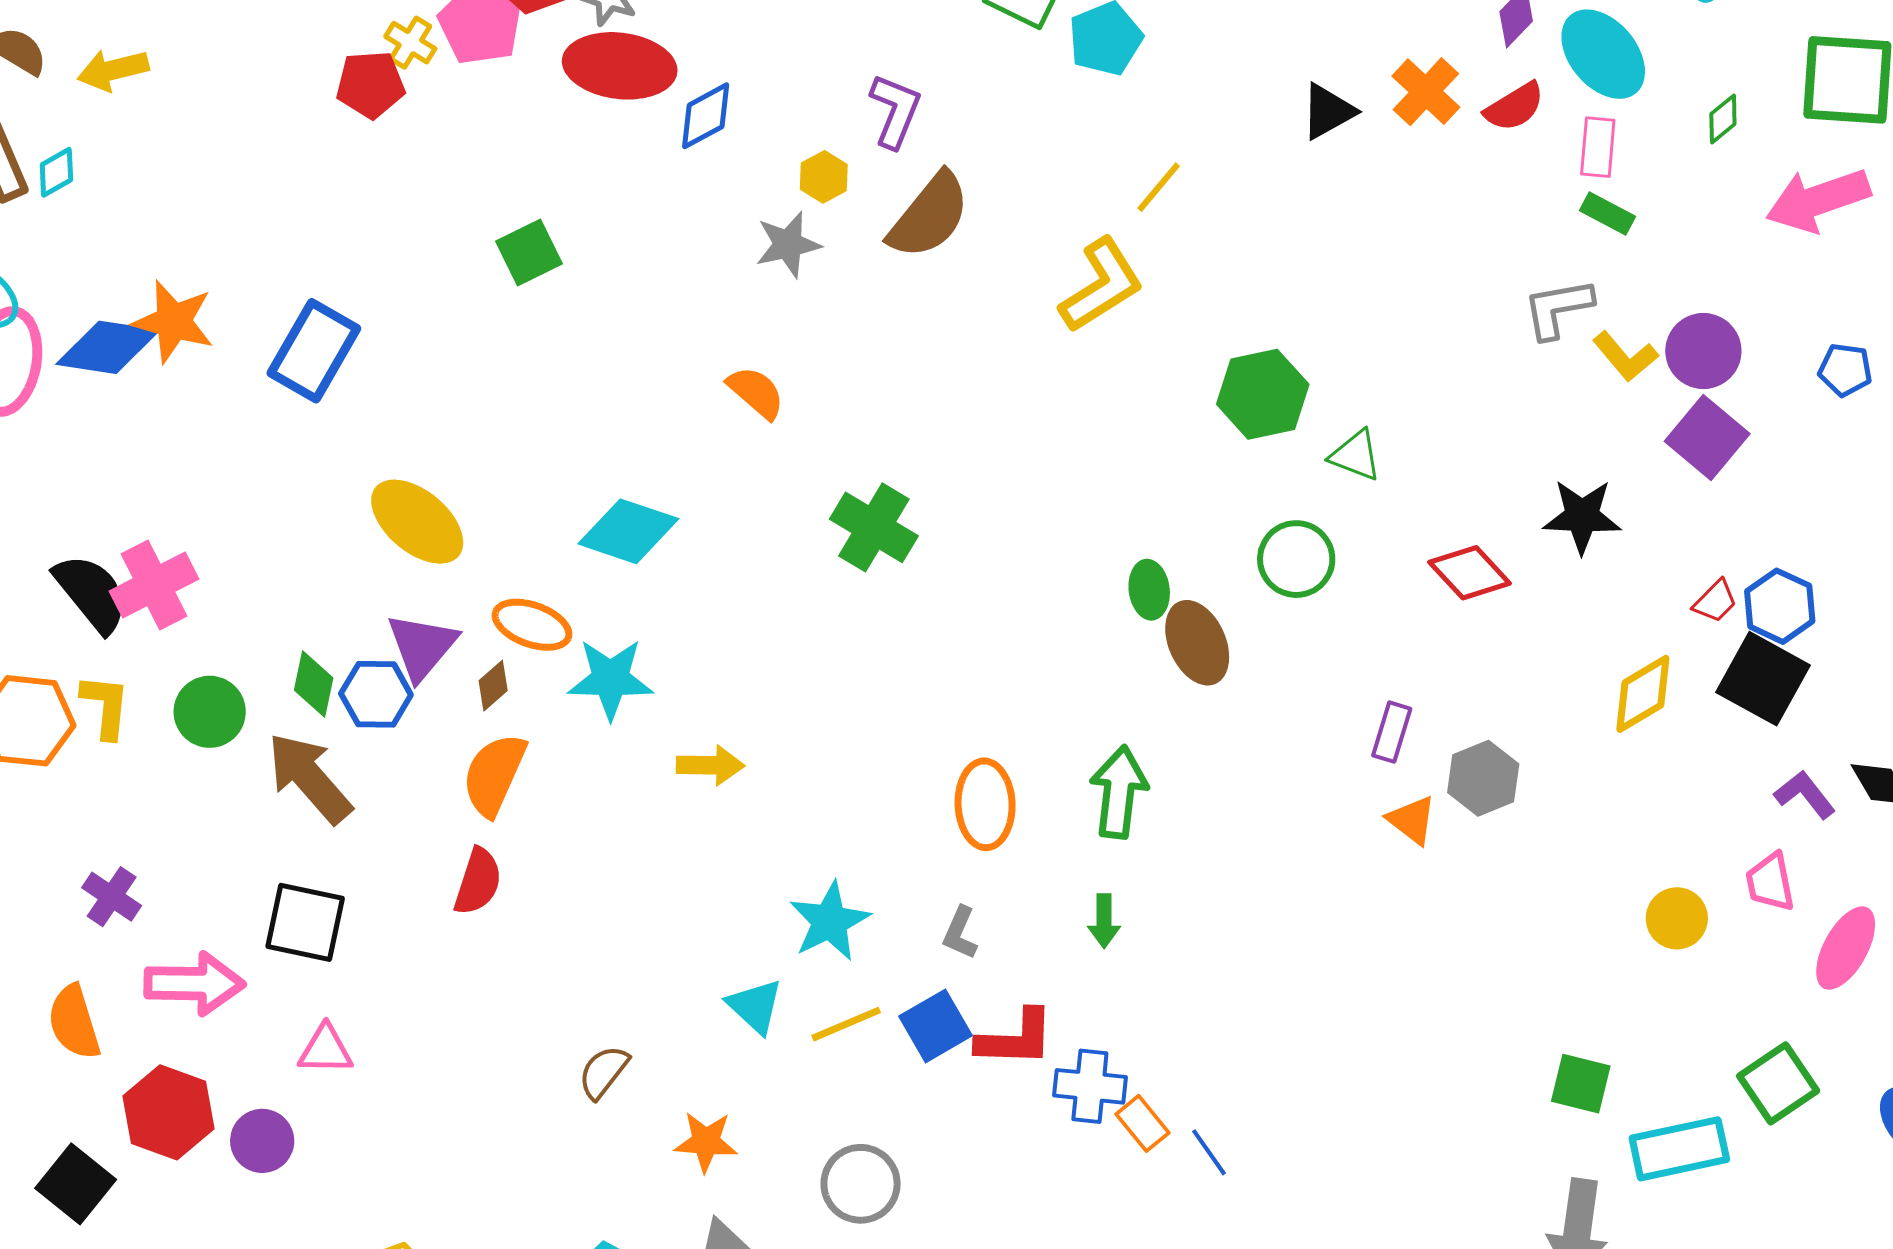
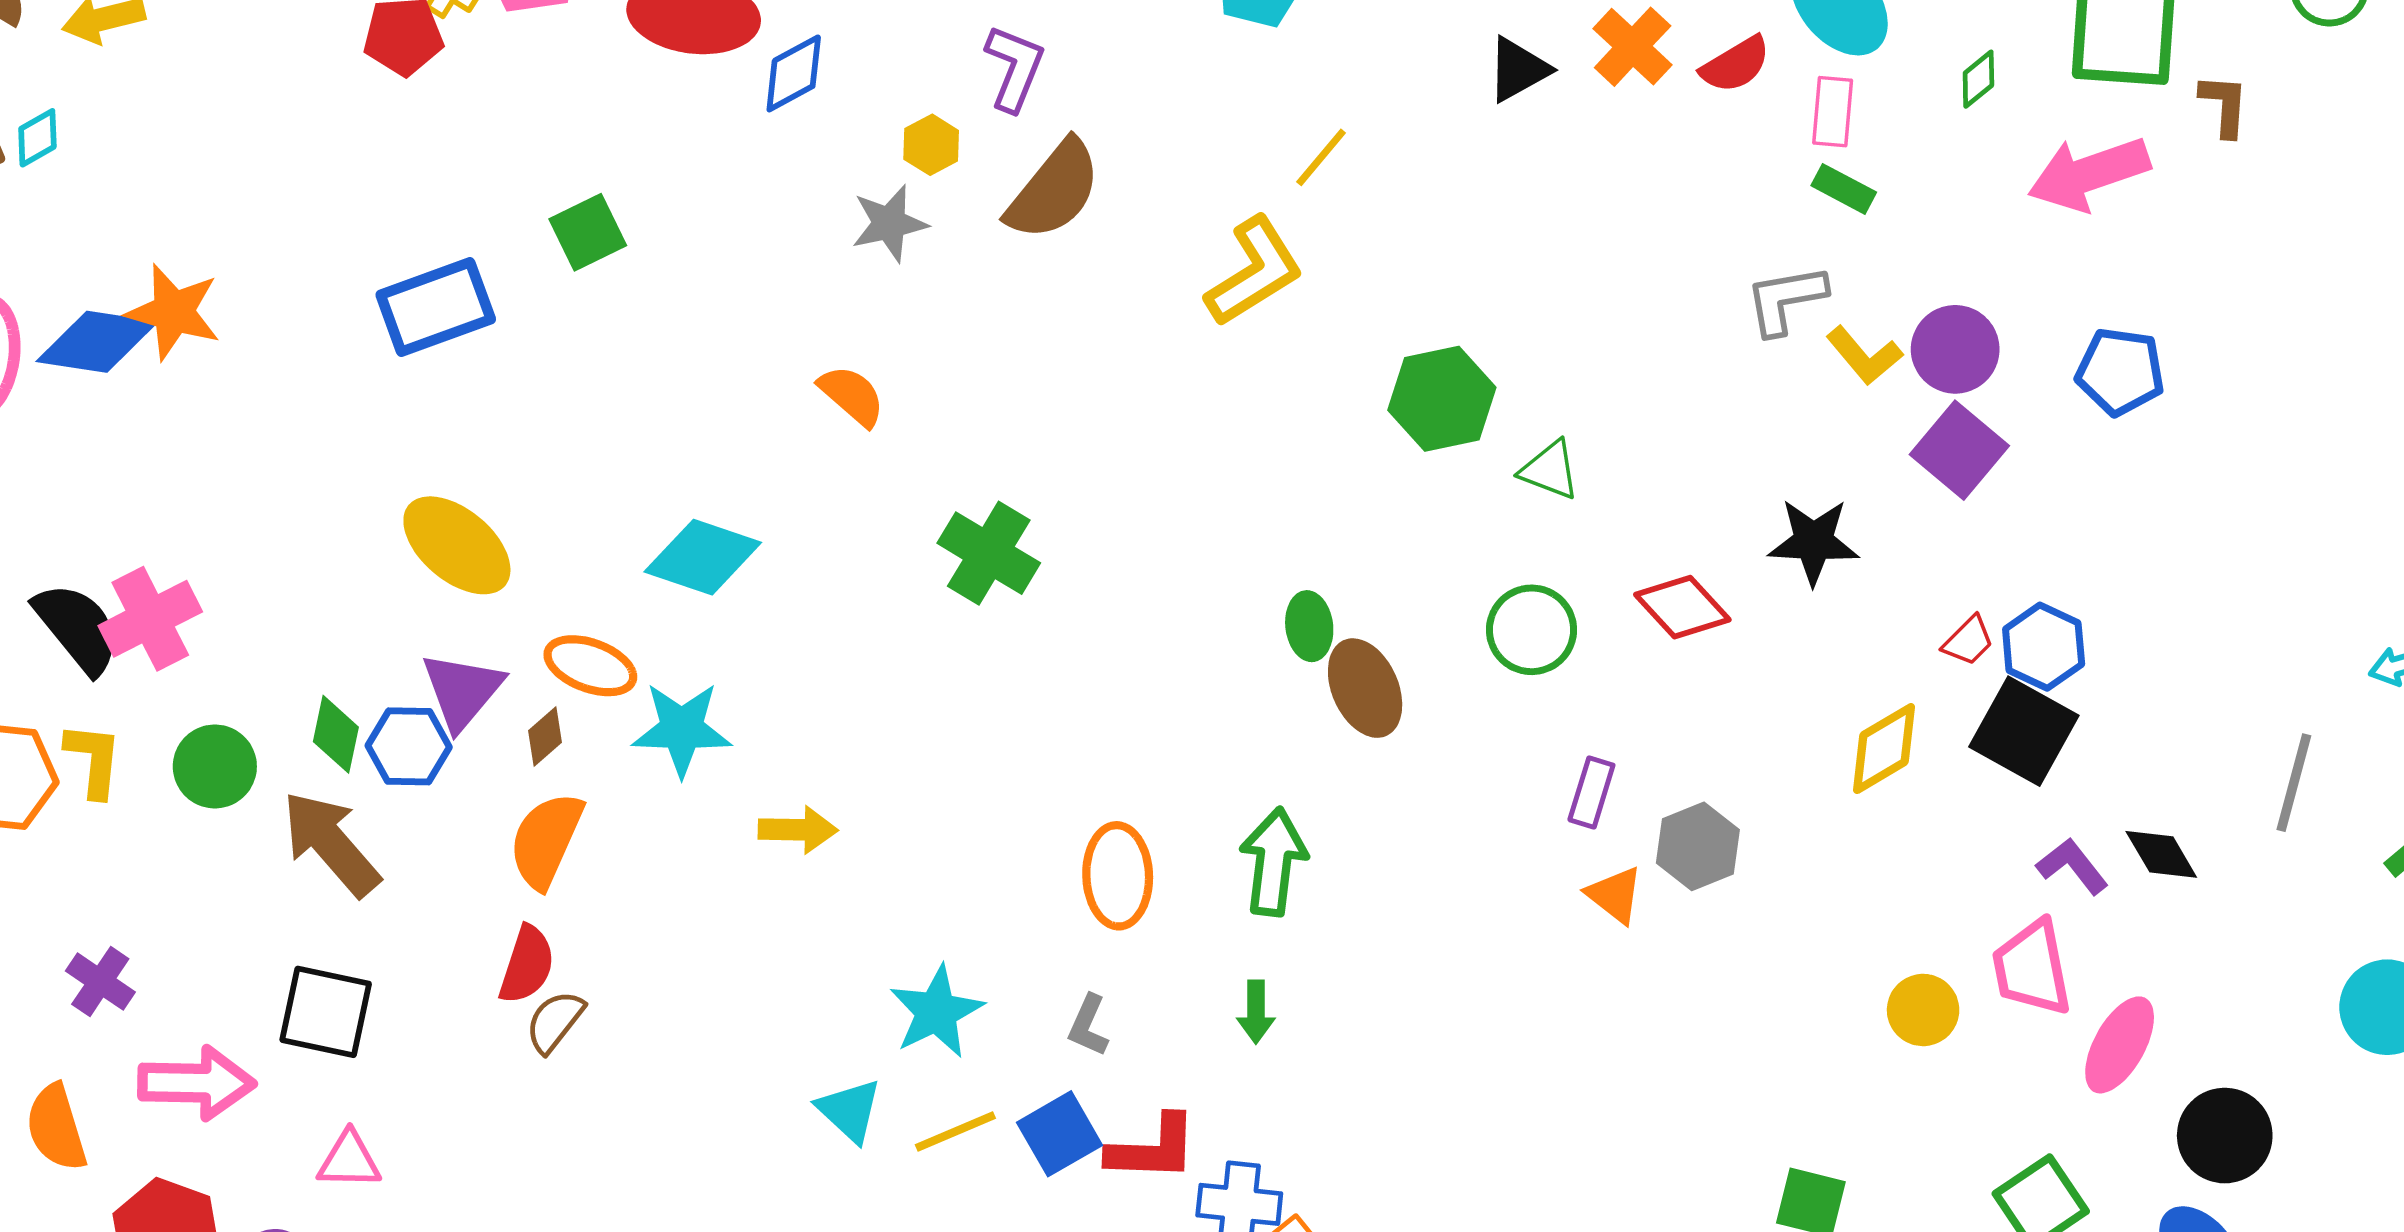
blue rectangle: (314, 351) -> (436, 307), moved, turned 40
blue pentagon: (1845, 370) -> (2120, 372), size x1.4
green circle: (1296, 559) -> (1532, 630), moved
pink trapezoid: (1770, 882) -> (2032, 968), size x1.4
brown semicircle: (604, 1072) -> (555, 1022), moved

